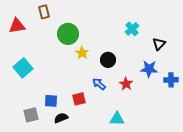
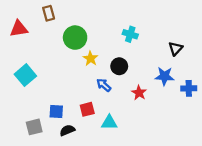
cyan cross: (132, 29) -> (130, 34), moved, turned -32
blue arrow: (99, 84) -> (104, 85), moved
cyan triangle: (117, 119) -> (109, 123), moved

